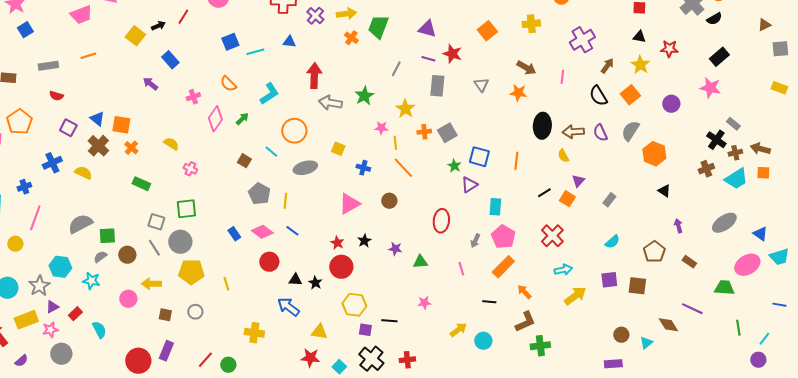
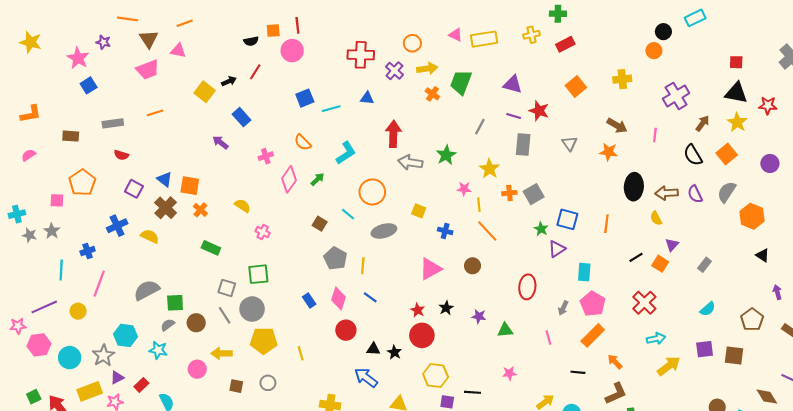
black triangle: (639, 37) -> (736, 93), size x1.6
pink diamond: (262, 232) -> (339, 298), turned 70

